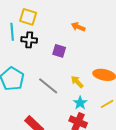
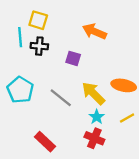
orange arrow: (78, 27) -> (94, 31), size x1.5
yellow arrow: (77, 82) -> (93, 93), size x1.6

